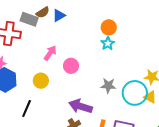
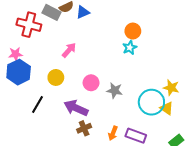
pink circle: (71, 66) -> (91, 83), moved
gray star: (108, 86) -> (115, 90), moved
purple arrow: (80, 106) -> (76, 108), moved

